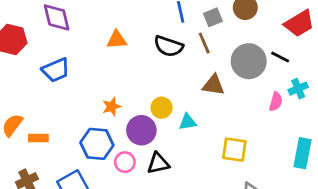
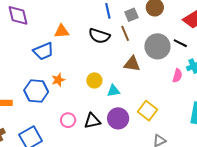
blue trapezoid: (56, 70) -> (43, 51), moved
purple circle: (141, 130) -> (118, 118), moved
blue hexagon: (97, 144) -> (36, 91), moved
yellow square: (234, 150) -> (147, 111), turned 30

